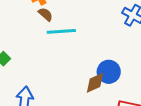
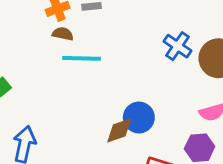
brown semicircle: (45, 14) -> (63, 34), turned -35

